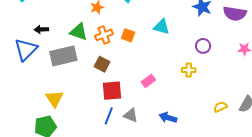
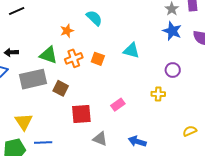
brown square: (102, 64) -> (61, 88), moved
blue line: (109, 116) -> (43, 143), moved, turned 66

